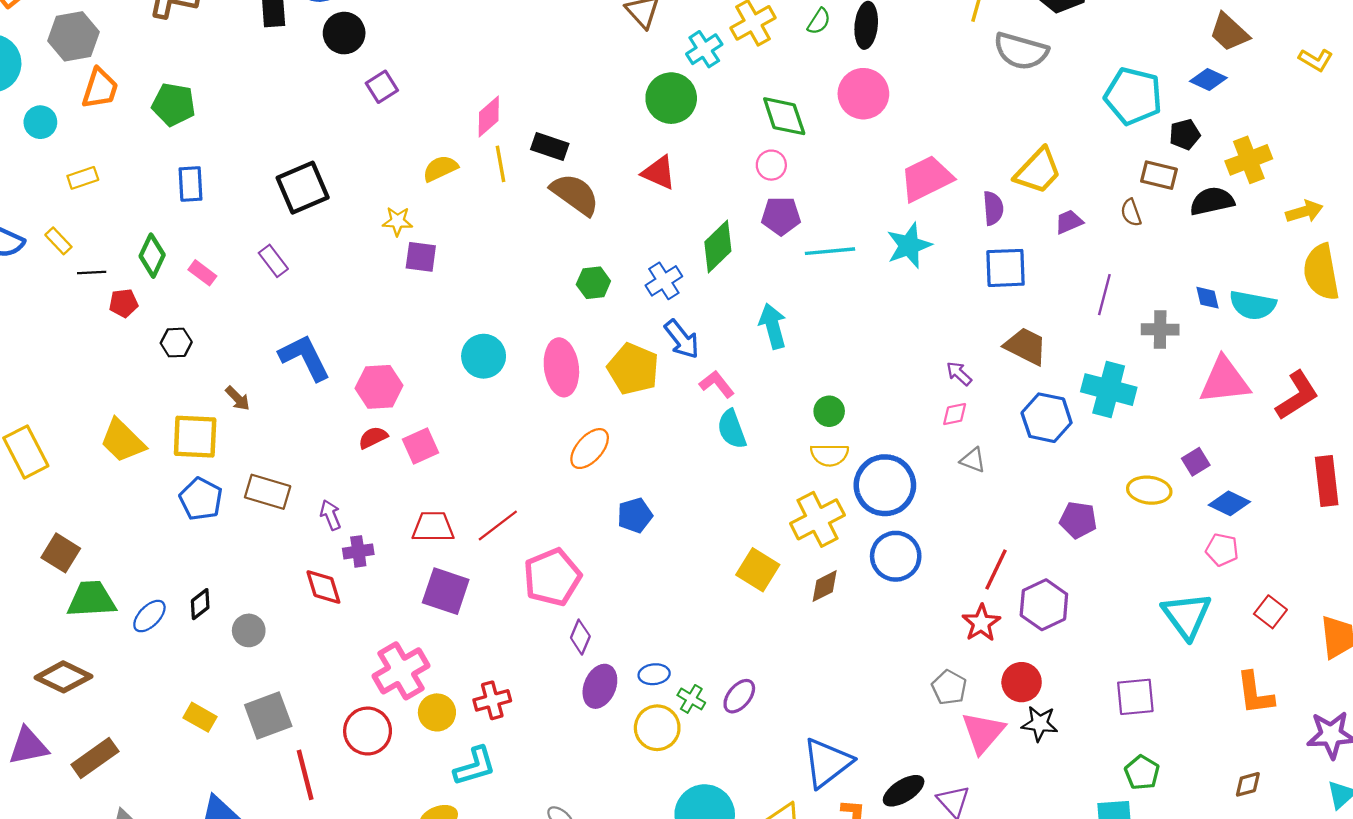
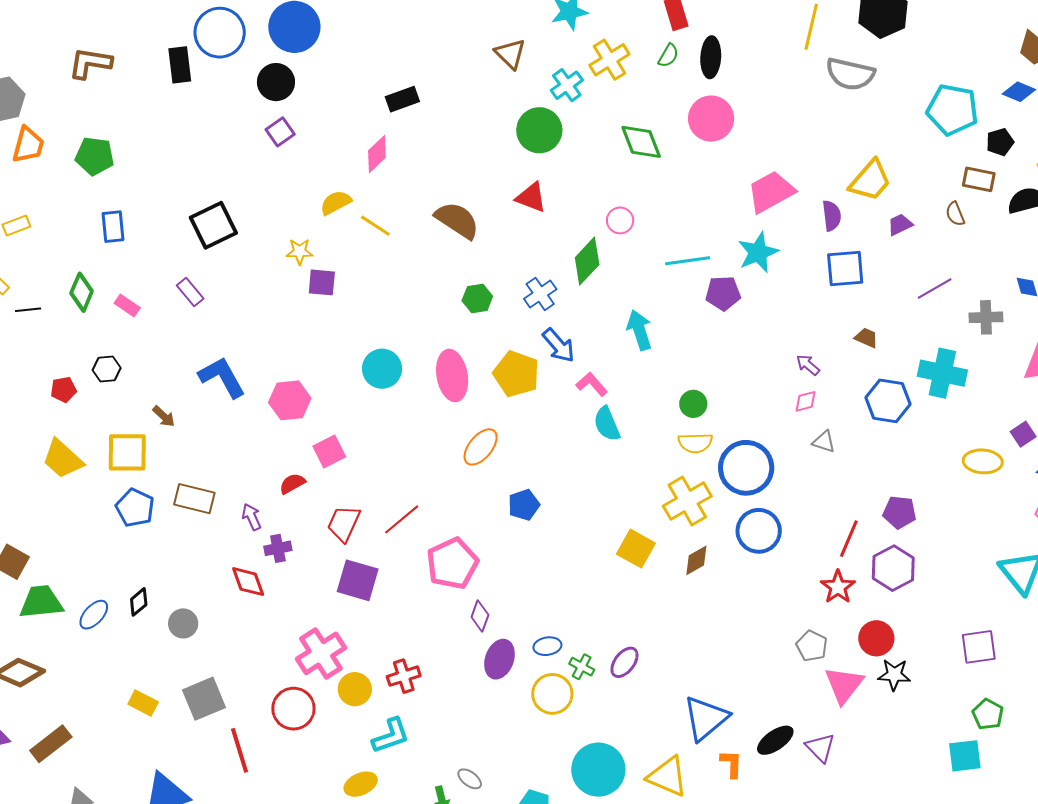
black circle: (344, 33) -> (276, 82), moved
black rectangle: (550, 146) -> (402, 99), moved, turned -36
yellow line: (500, 164) -> (375, 226), moved, turned -44
pink circle: (771, 165) -> (620, 220), moved
purple pentagon: (781, 216) -> (723, 293), moved
purple line: (1104, 295) -> (935, 288), turned 48
red pentagon: (124, 303) -> (63, 390), moved
brown trapezoid: (1026, 346) -> (866, 338), size x0.6
red semicircle: (373, 438) -> (292, 484), moved
purple pentagon: (1078, 520) -> (900, 512), moved
red trapezoid: (433, 527) -> (344, 523), turned -63

